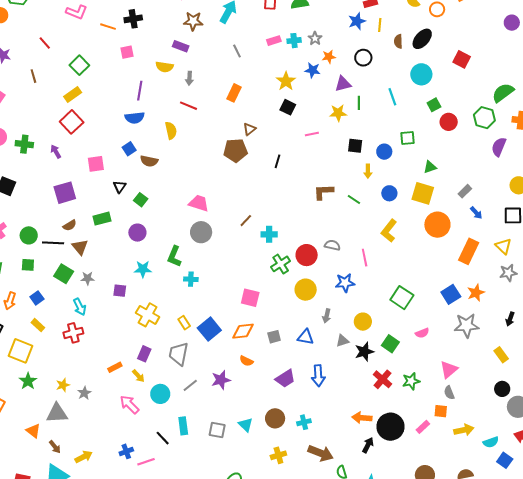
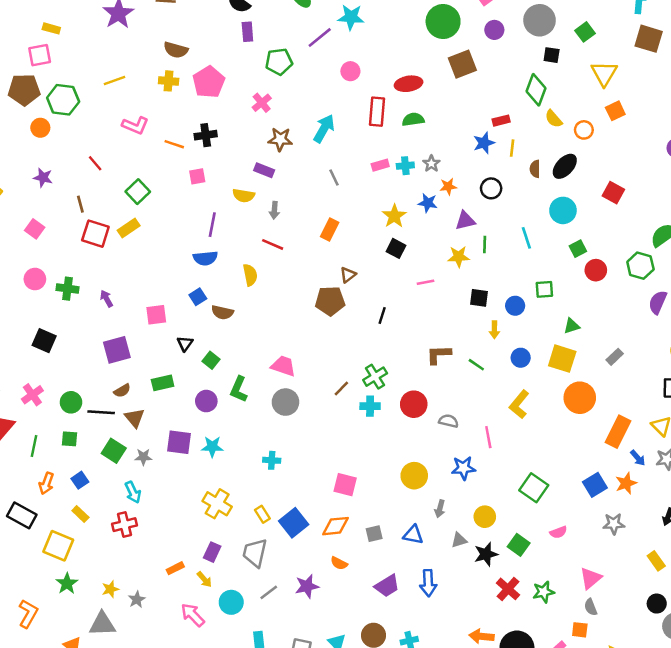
red square: (72, 122) -> (95, 234), moved, turned -30
blue arrow: (476, 213) -> (638, 458), moved
red circle: (307, 255) -> (414, 404), moved
green L-shape: (174, 256) -> (239, 389), moved
green cross: (281, 264) -> (375, 377), moved
purple square: (120, 291) -> (179, 442), moved, size x1.5
gray star: (467, 325) -> (614, 524), size x0.7

